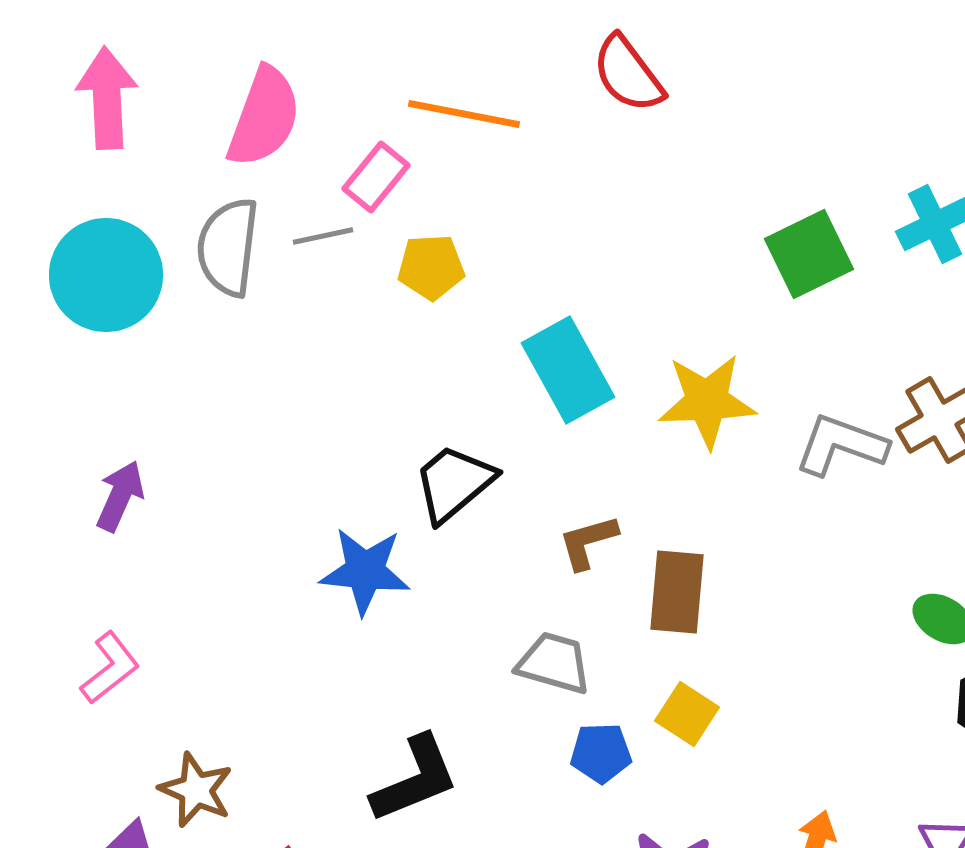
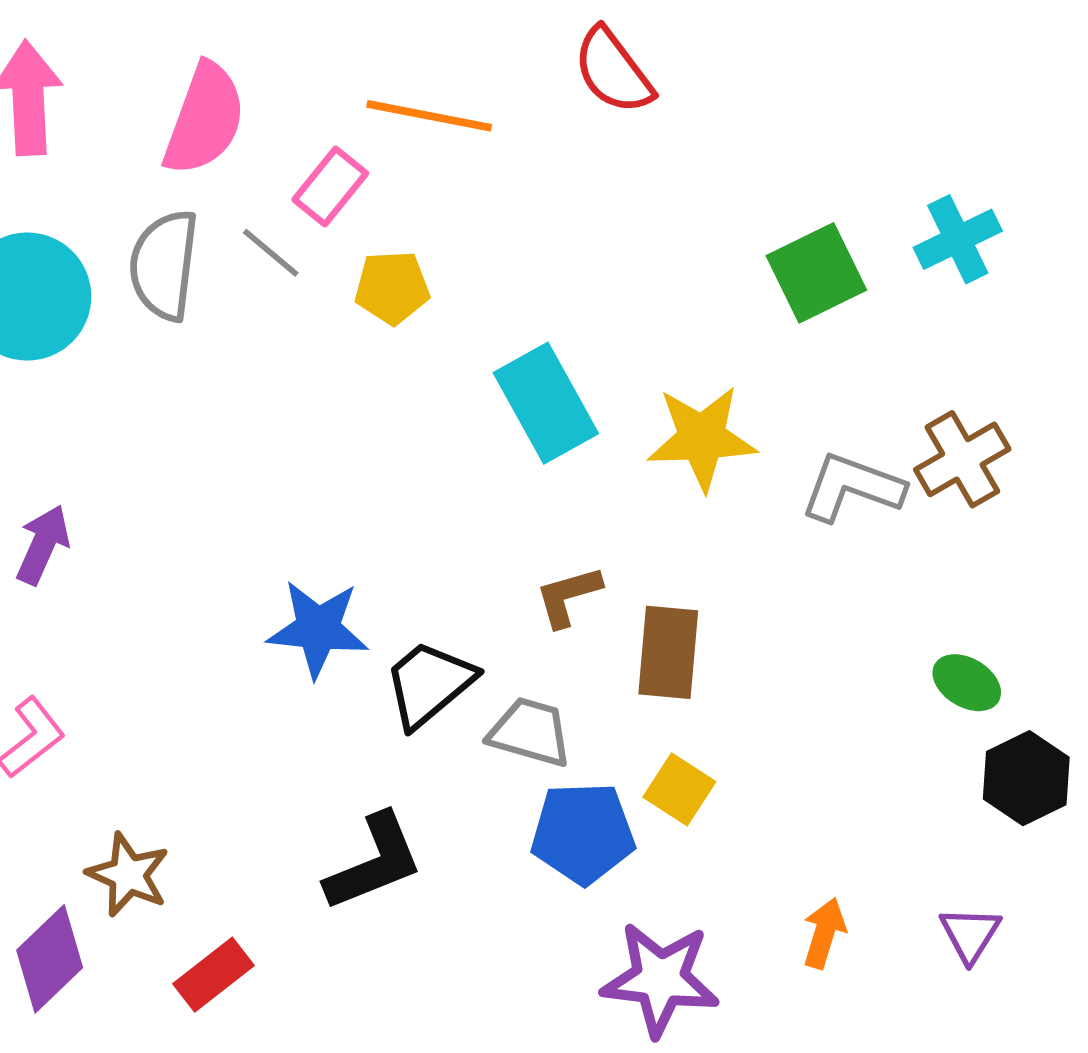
gray line: (323, 236) -> (271, 253), turned 52
black trapezoid: (454, 483) -> (429, 684), moved
blue pentagon: (601, 753) -> (583, 833), size x1.5

